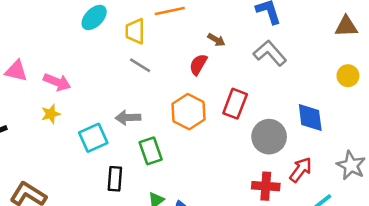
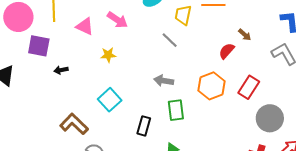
gray line: (140, 65) -> (170, 40), moved
pink arrow: (57, 82) -> (117, 20), moved
yellow star: (51, 114) -> (108, 55), moved
cyan square: (93, 138) -> (110, 100), moved, turned -30

